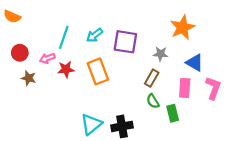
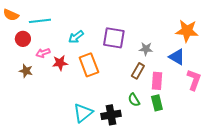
orange star: (182, 27) -> (187, 31), moved, turned 30
cyan arrow: (95, 35) -> (76, 37), moved
cyan line: (64, 37) -> (40, 21), moved, turned 65
red circle: (20, 53) -> (23, 39), moved
pink rectangle: (185, 88) -> (157, 81), moved
green semicircle: (153, 101) -> (134, 100), moved

